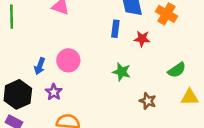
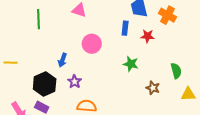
pink circle: (68, 60) -> (92, 44), moved
green semicircle: (177, 70) -> (176, 71), moved, turned -70
yellow triangle: (190, 97) -> (188, 94), moved

